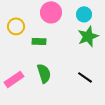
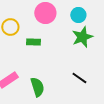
green semicircle: (44, 73) -> (37, 87), moved

